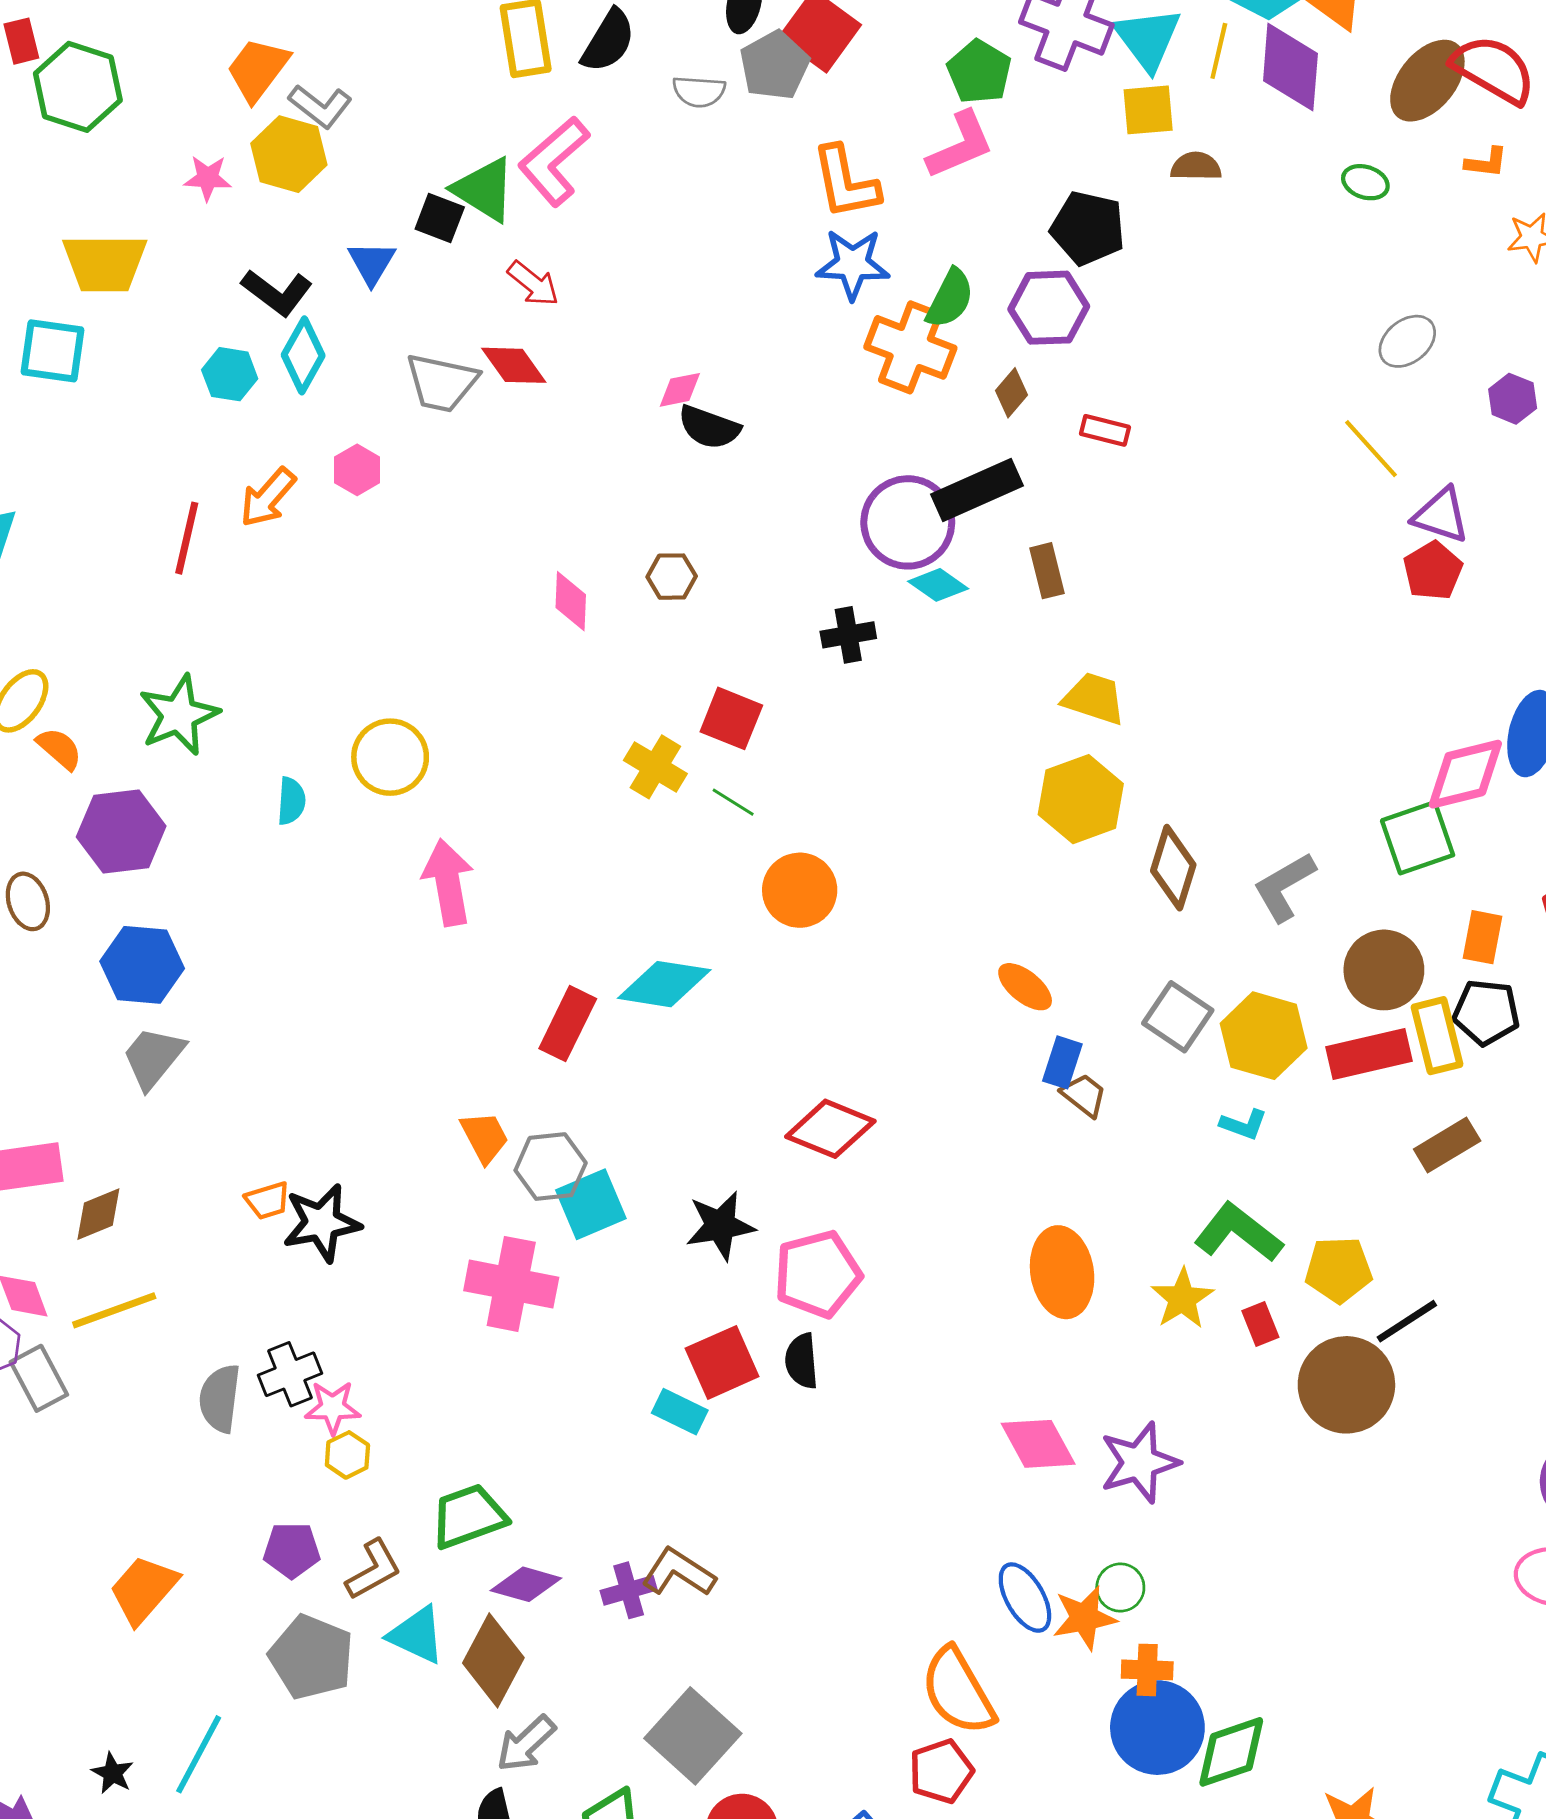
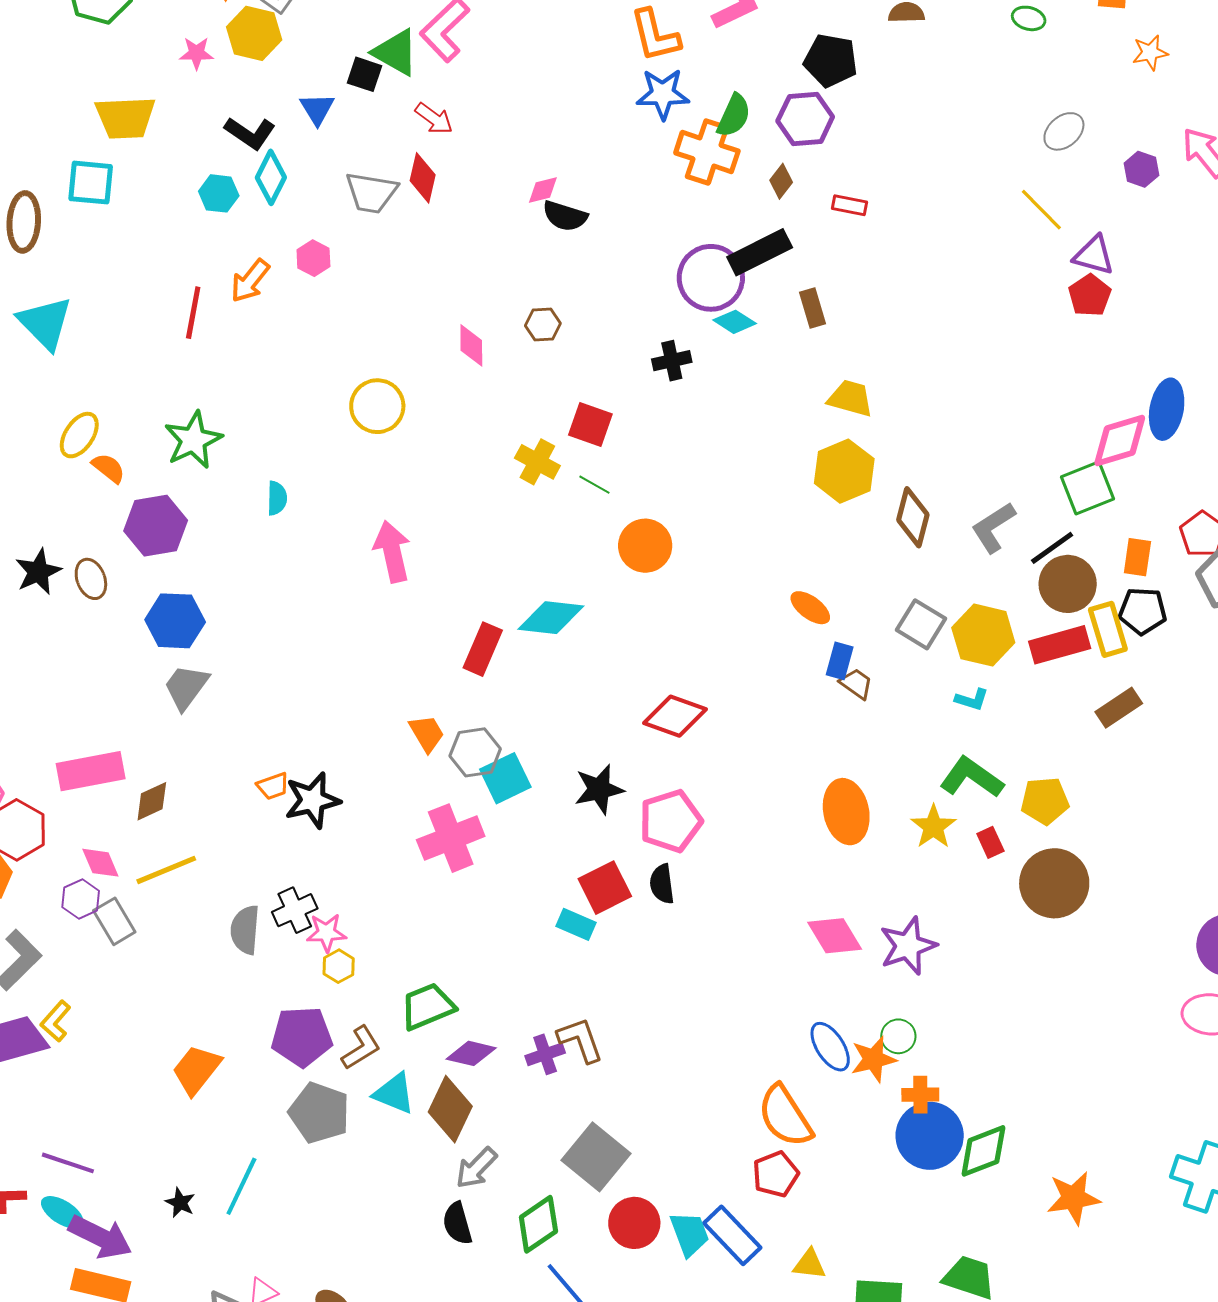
red diamond: (514, 365) -> (423, 178), turned 51
yellow circle: (390, 757) -> (377, 406), moved
pink cross: (511, 1284) -> (451, 838), turned -30
black line: (1407, 1321) -> (1052, 548), moved
purple pentagon: (292, 1550) -> (302, 1037), size x1.5
brown L-shape: (678, 1572) -> (580, 1040), turned 40

